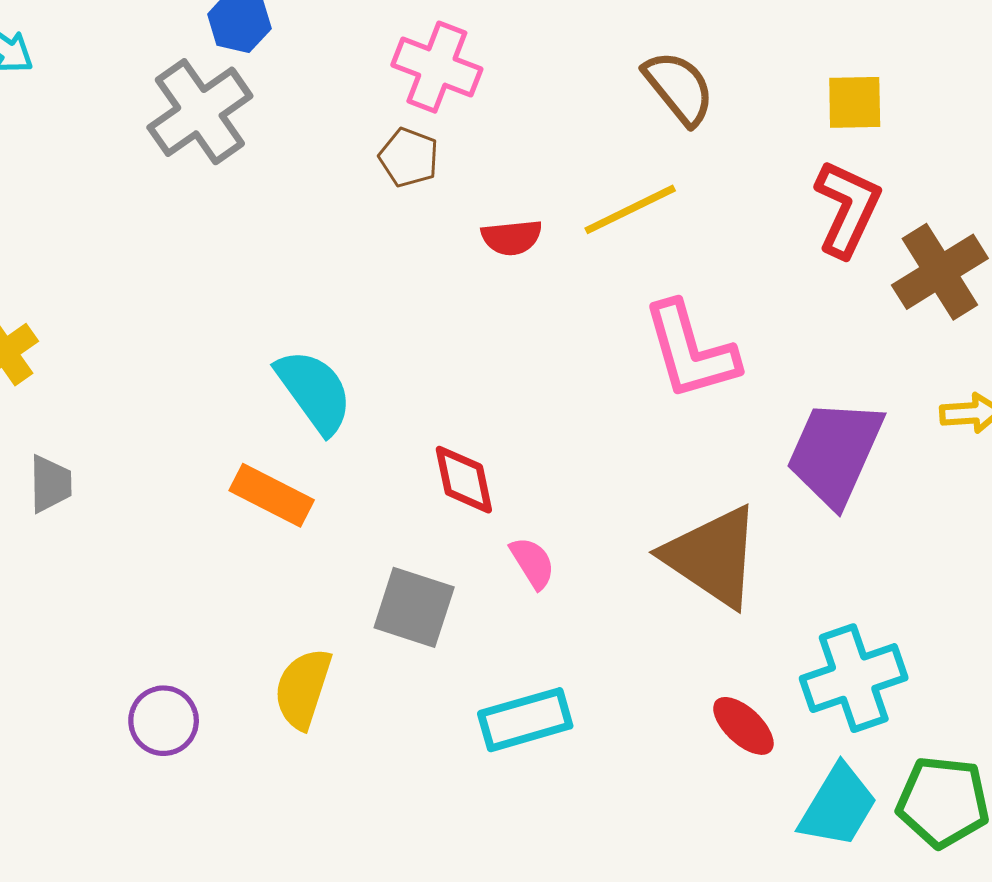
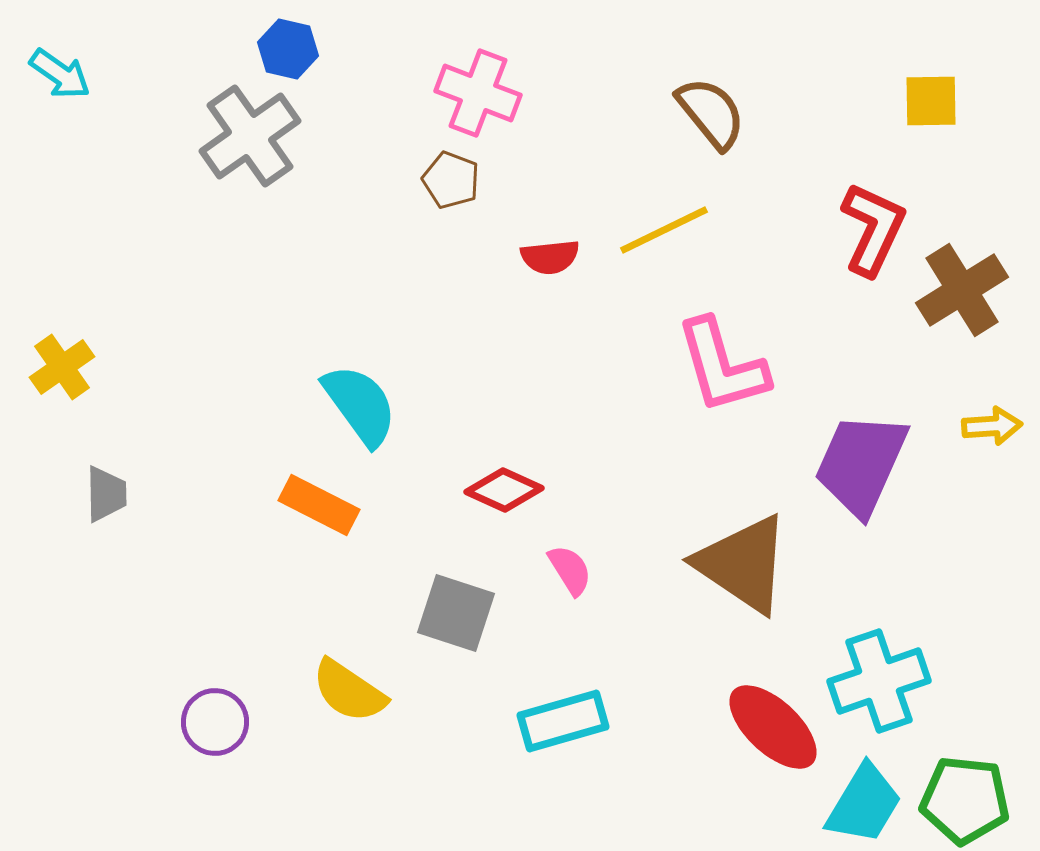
yellow square: (855, 102) -> (931, 101), moved
red diamond: (464, 480) -> (504, 490), turned -54
yellow semicircle: (303, 689) -> (349, 691), turned -74
red ellipse: (743, 726) -> (773, 727), size x1.5

